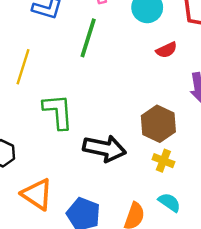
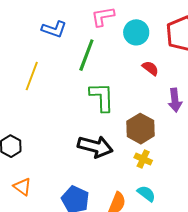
red semicircle: (167, 50) -> (150, 68), turned -120
green L-shape: (58, 112) -> (102, 97), moved
orange triangle: (37, 194) -> (22, 187), moved, size x0.7

